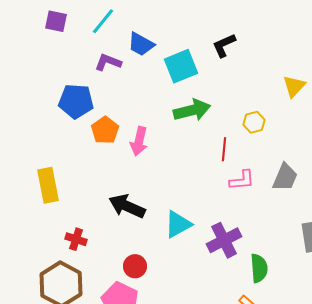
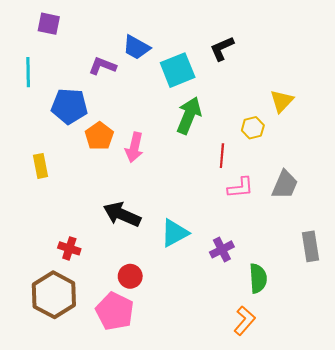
cyan line: (103, 21) -> (28, 72), moved, turned -40
yellow triangle: (294, 86) -> (282, 101), moved
green arrow: (192, 110) -> (189, 115), turned -54
yellow rectangle: (48, 185) -> (40, 166), moved, size x0.7
purple cross: (224, 240) -> (222, 249), size x0.7

